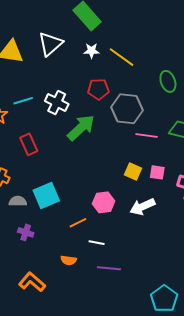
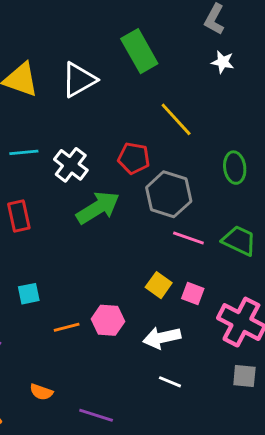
white star: (91, 51) -> (223, 62), moved
cyan square: (46, 196) -> (29, 294), size x0.6
orange line: (78, 223) -> (67, 327), moved
white line: (97, 243) -> (170, 382), moved

